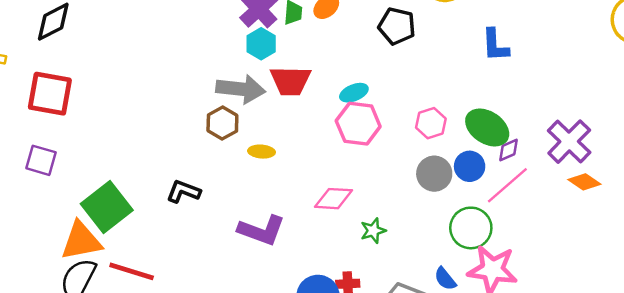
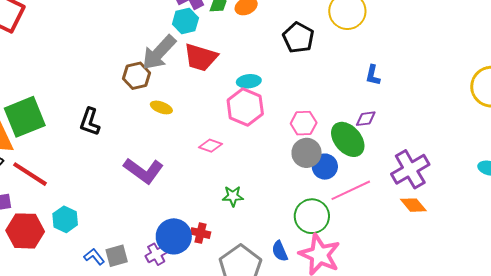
blue L-shape: (495, 45) -> (373, 75), size x0.7
gray arrow: (241, 89) -> (159, 53), turned 111
purple diamond: (509, 150) -> (366, 119), moved
gray circle: (434, 174) -> (307, 153), moved
black L-shape: (183, 191) -> (90, 122), turned -108
pink diamond: (333, 199) -> (211, 146), moved, size x0.7

